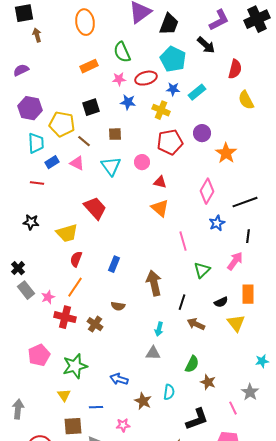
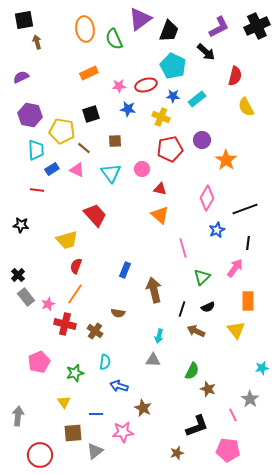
green semicircle: (122, 52) -> (114, 39), moved
black star: (31, 222) -> (21, 225), moved
blue rectangle: (114, 264) -> (125, 270), moved
black semicircle: (221, 302) -> (208, 307), moved
green star: (75, 366) -> (75, 373), size x0.7
cyan semicircle: (169, 392) -> (105, 362), moved
pink star: (123, 425) -> (123, 432), size x1.5

